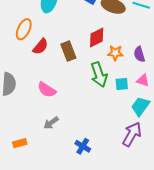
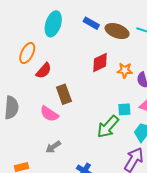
brown rectangle: (68, 51) -> (64, 94), moved
orange star: (115, 53) -> (125, 70), moved
green arrow: (99, 75) -> (108, 127), moved, turned 60

